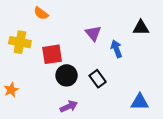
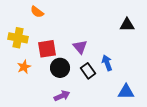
purple triangle: (93, 33) -> (80, 47), moved
blue arrow: (116, 49) -> (107, 63), moved
orange star: (11, 90) -> (24, 67), moved

